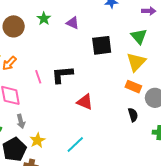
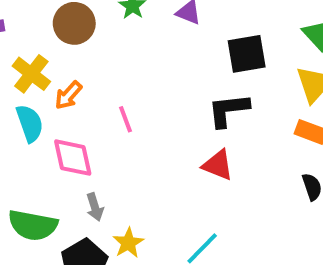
black L-shape: (62, 75) -> (228, 110), moved

